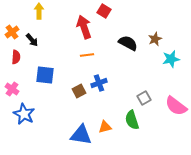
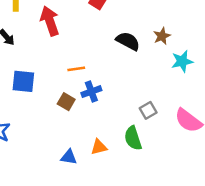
red arrow: (84, 27) -> (50, 21), moved
orange line: (87, 55) -> (76, 69), moved
brown square: (79, 91) -> (66, 102), turned -32
blue triangle: (81, 135) -> (69, 157), size x0.6

